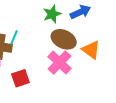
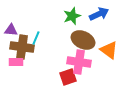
pink cross: (59, 62) -> (79, 62), turned -35
red square: (20, 78) -> (68, 77), moved

